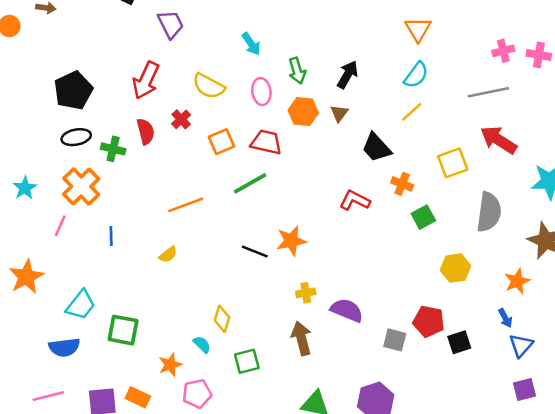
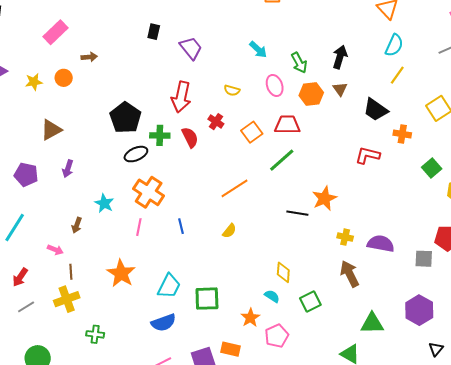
yellow semicircle: (209, 86) -> (232, 90), size x0.6
green cross: (113, 149) -> (160, 135), moved
green square: (423, 217) -> (432, 168), moved
yellow cross: (306, 293) -> (345, 237), turned 35

